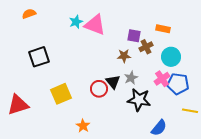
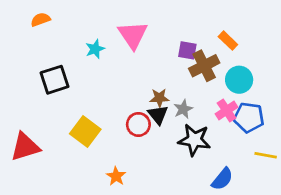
cyan star: (76, 22) -> (95, 49), moved
pink triangle: (95, 25) -> (133, 35), turned 35
orange rectangle: (163, 29) -> (228, 41), turned 32
brown cross: (146, 47) -> (204, 66), size x1.5
brown star: (124, 56) -> (159, 98), moved
yellow square: (61, 94) -> (85, 131), turned -30

